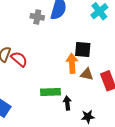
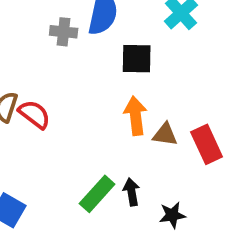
black square: (83, 50) -> (137, 59), moved
green rectangle: (50, 92) -> (97, 194), moved, turned -42

